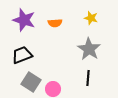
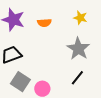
black line: (88, 78) -> (77, 78), turned 35

